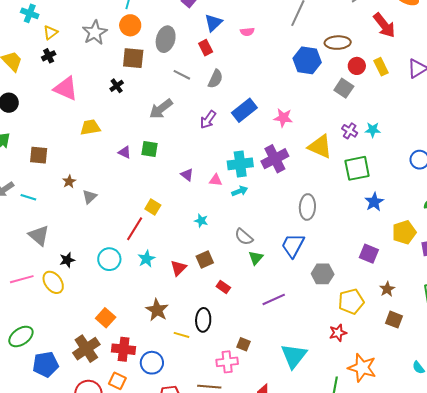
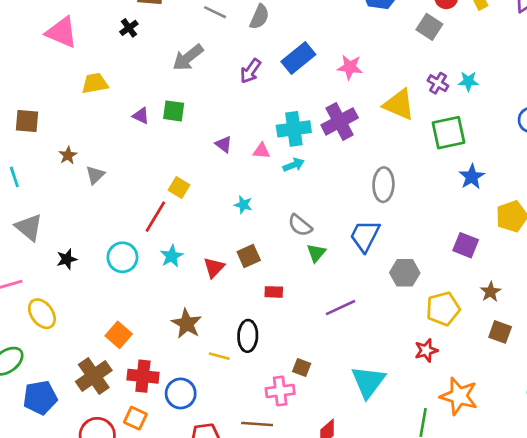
cyan line: (28, 197) -> (14, 177), turned 56
yellow ellipse: (53, 282) -> (42, 314), moved
red rectangle: (223, 287) -> (274, 292), turned -32

